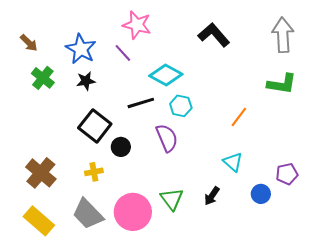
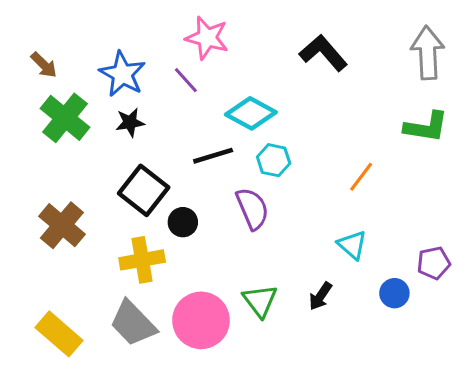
green cross: (43, 78) -> (65, 118), size x1.4
yellow cross: (94, 172) -> (142, 260), size x1.6
brown cross: (41, 173) -> (62, 225), moved

